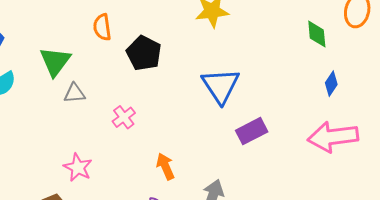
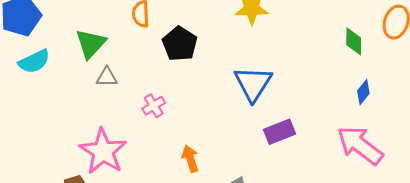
pink arrow: (333, 137) -> (360, 145), turned 39
pink star: (78, 167) -> (103, 151), size x1.6

